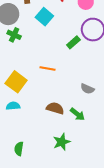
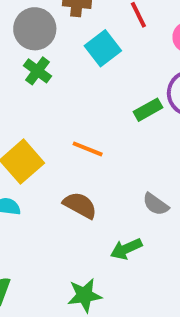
brown semicircle: (55, 108) -> (80, 205), moved
green arrow: (77, 114) -> (126, 249), turned 105

